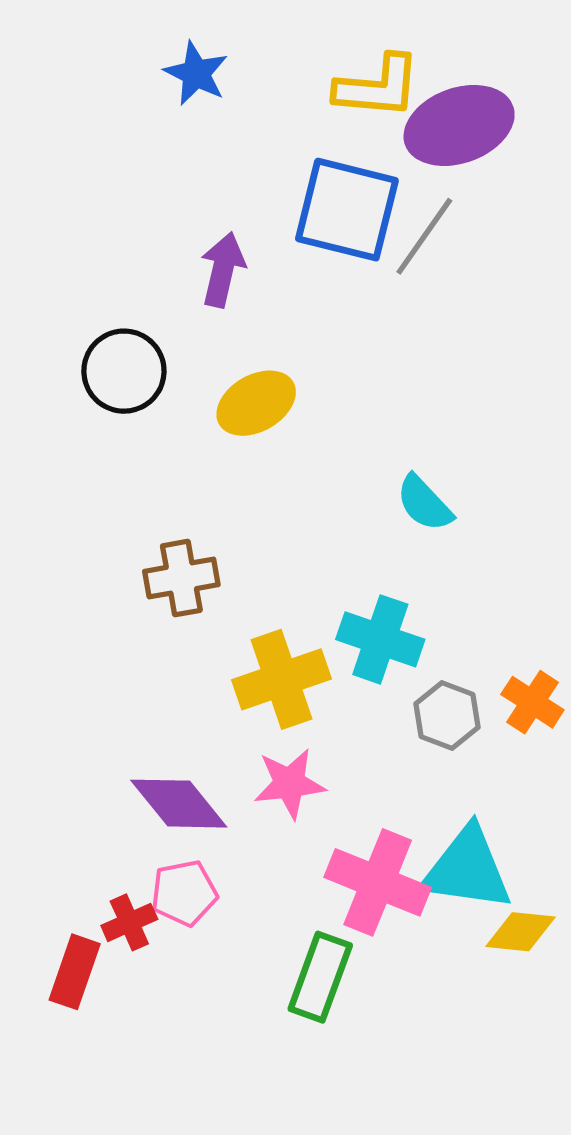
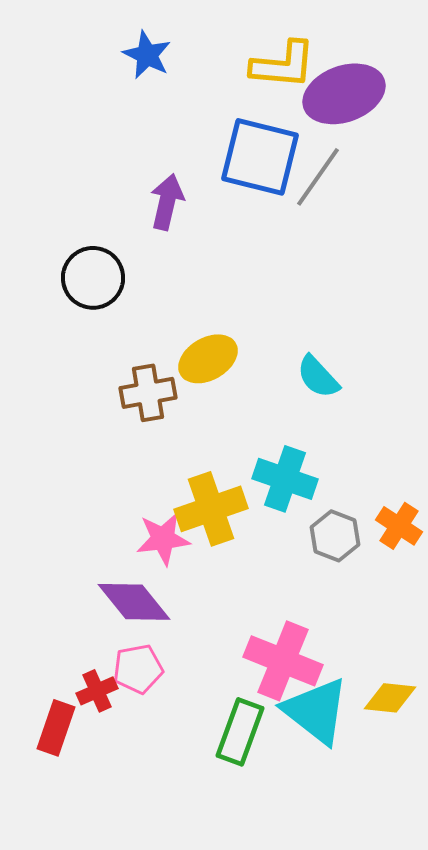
yellow ellipse: (256, 403) -> (208, 359), moved
brown cross: (181, 578) -> (148, 393), moved
pink star: (290, 784) -> (163, 539), moved
cyan triangle: (467, 869) -> (316, 711), moved, turned 30

